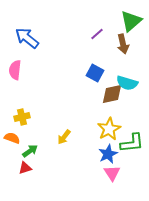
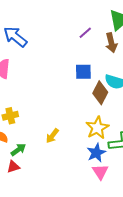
blue square: (95, 73) -> (83, 72), turned -30
brown diamond: (112, 94) -> (100, 93), turned -50

